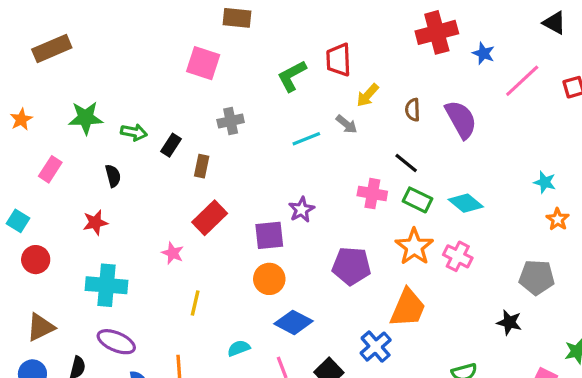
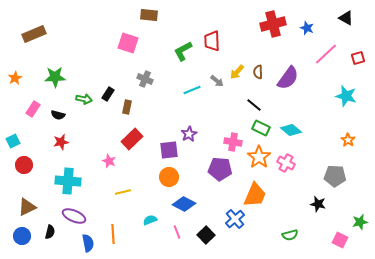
blue star: (484, 53) -> (307, 28), moved
yellow arrow: (368, 95) -> (237, 72), moved
purple semicircle: (461, 119) -> (288, 78), turned 65
gray cross: (231, 121) -> (145, 79), turned 35
green arrow: (134, 132) -> (84, 99), moved
black semicircle: (113, 176) -> (58, 115), moved, turned 120
cyan star: (545, 182) -> (346, 96), moved, size x1.5
pink cross: (372, 194) -> (233, 142), moved
cyan square: (18, 221) -> (13, 141), turned 32
yellow line: (195, 303) -> (123, 192), turned 63

